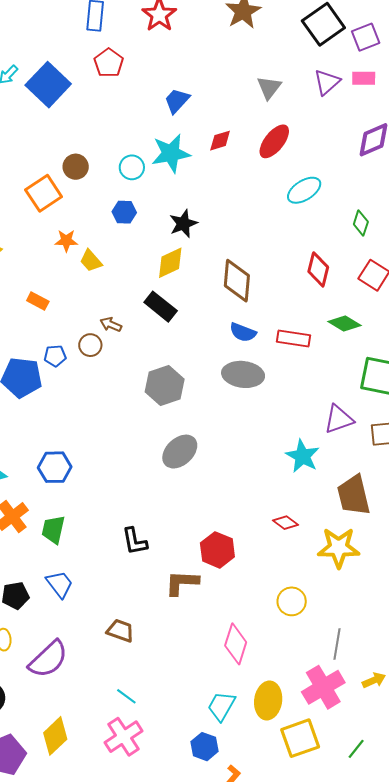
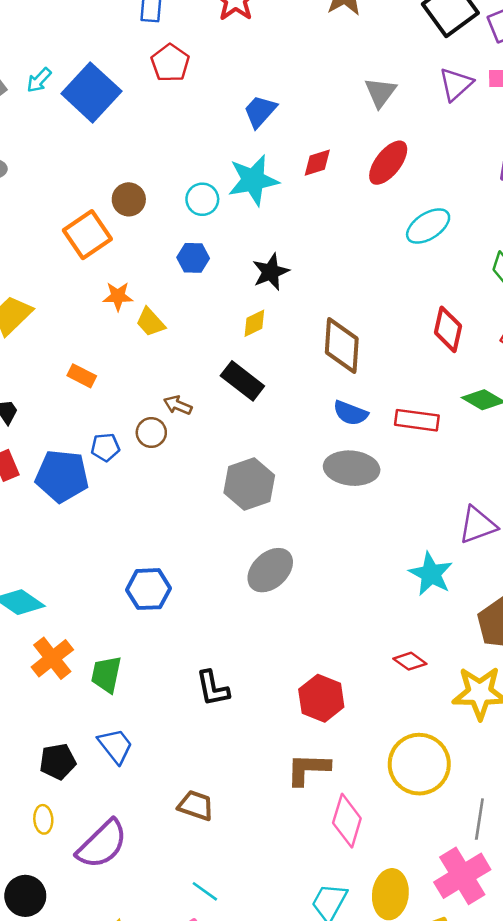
yellow diamond: (170, 263) -> (254, 323), size x0.7
blue hexagon: (55, 467) -> (148, 589), moved
brown L-shape: (182, 583) -> (308, 769), moved
yellow circle: (292, 601) -> (419, 764), size x1.6

